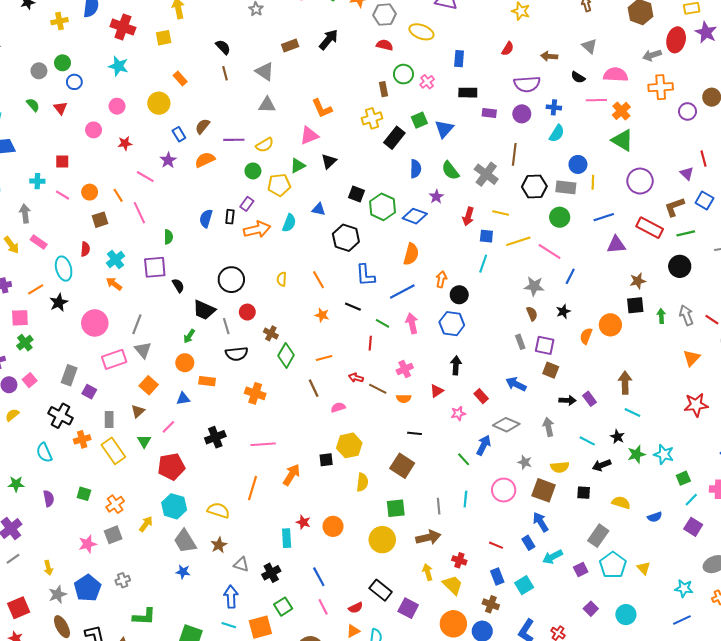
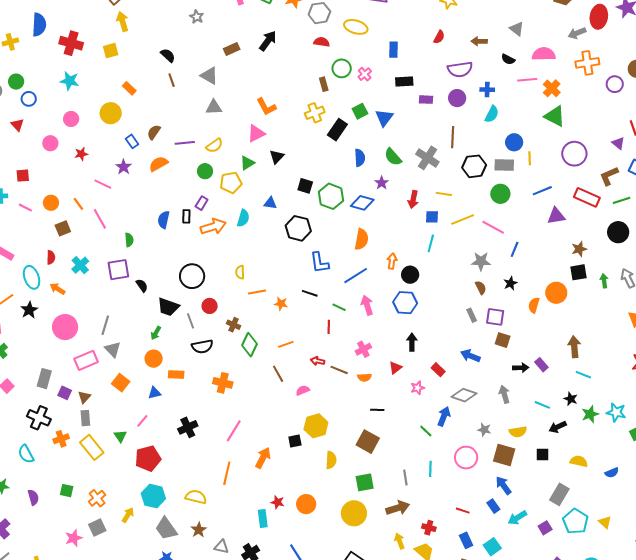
orange line: (318, 280) -> (257, 292), moved, turned -66
orange arrow: (114, 284) -> (57, 289), moved
brown triangle: (138, 411) -> (84, 397), moved
pink line: (263, 444) -> (234, 431), turned -50

